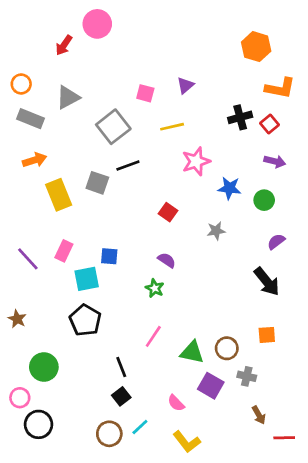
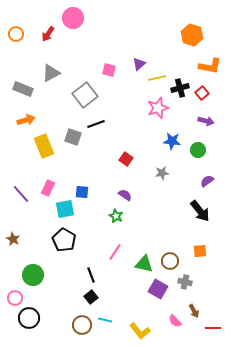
orange circle: (21, 84) -> (16, 34), moved
yellow line: (172, 127) -> (157, 78), moved
pink star: (196, 161) -> (158, 108), moved
pink semicircle: (176, 403) -> (175, 321), moved
cyan line: (140, 427) -> (105, 320), turned 56

